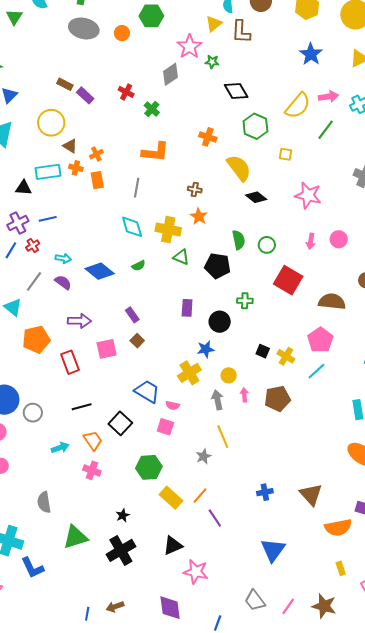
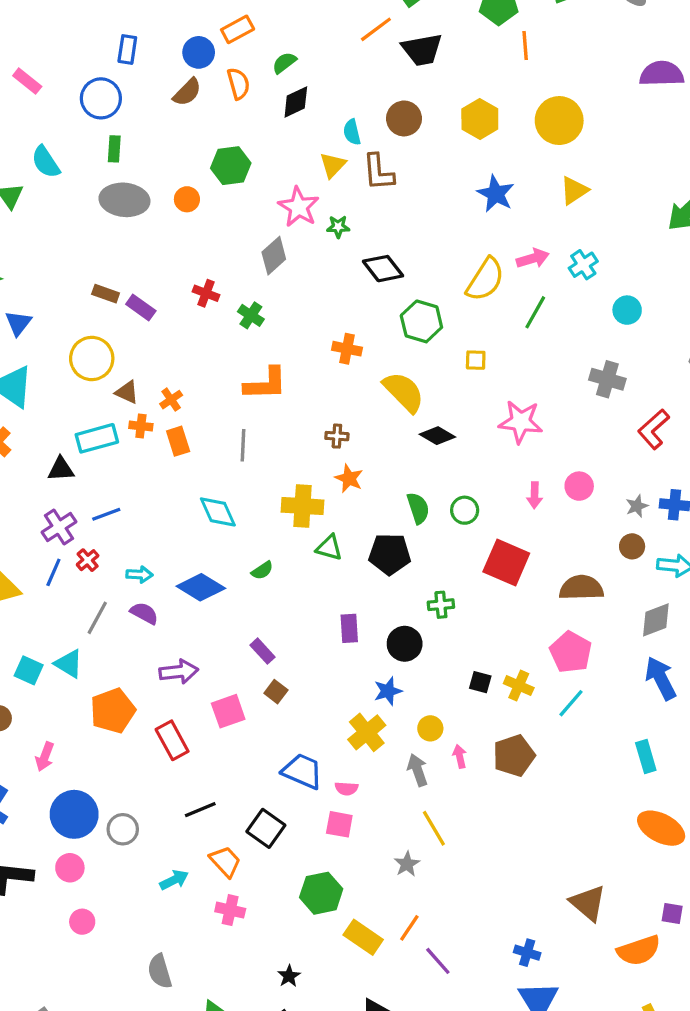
cyan diamond: (132, 227) -> (218, 512), moved
blue cross: (265, 492) -> (527, 953), moved, turned 35

